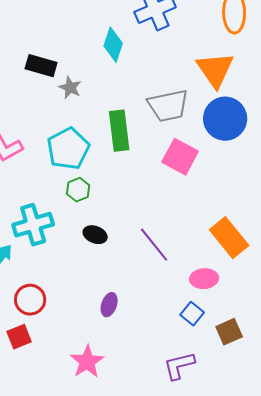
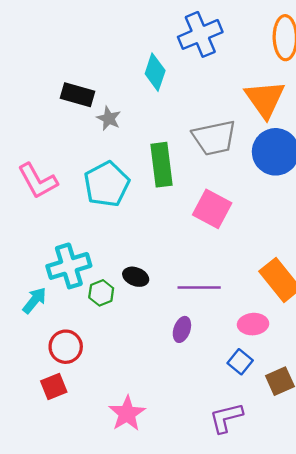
pink square: (180, 157) -> (212, 209), moved
green hexagon: (78, 190) -> (101, 293), moved
purple line: (154, 245) -> (199, 287), turned -51
purple ellipse: (109, 305) -> (182, 329), moved

